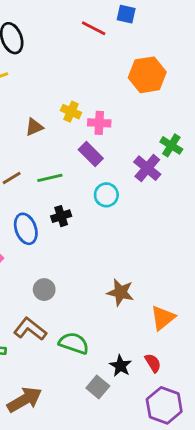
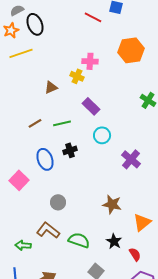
pink cross: (99, 123) -> (90, 61), moved
purple cross: (147, 168) -> (131, 159), moved
black star: (120, 366) -> (114, 241), moved

